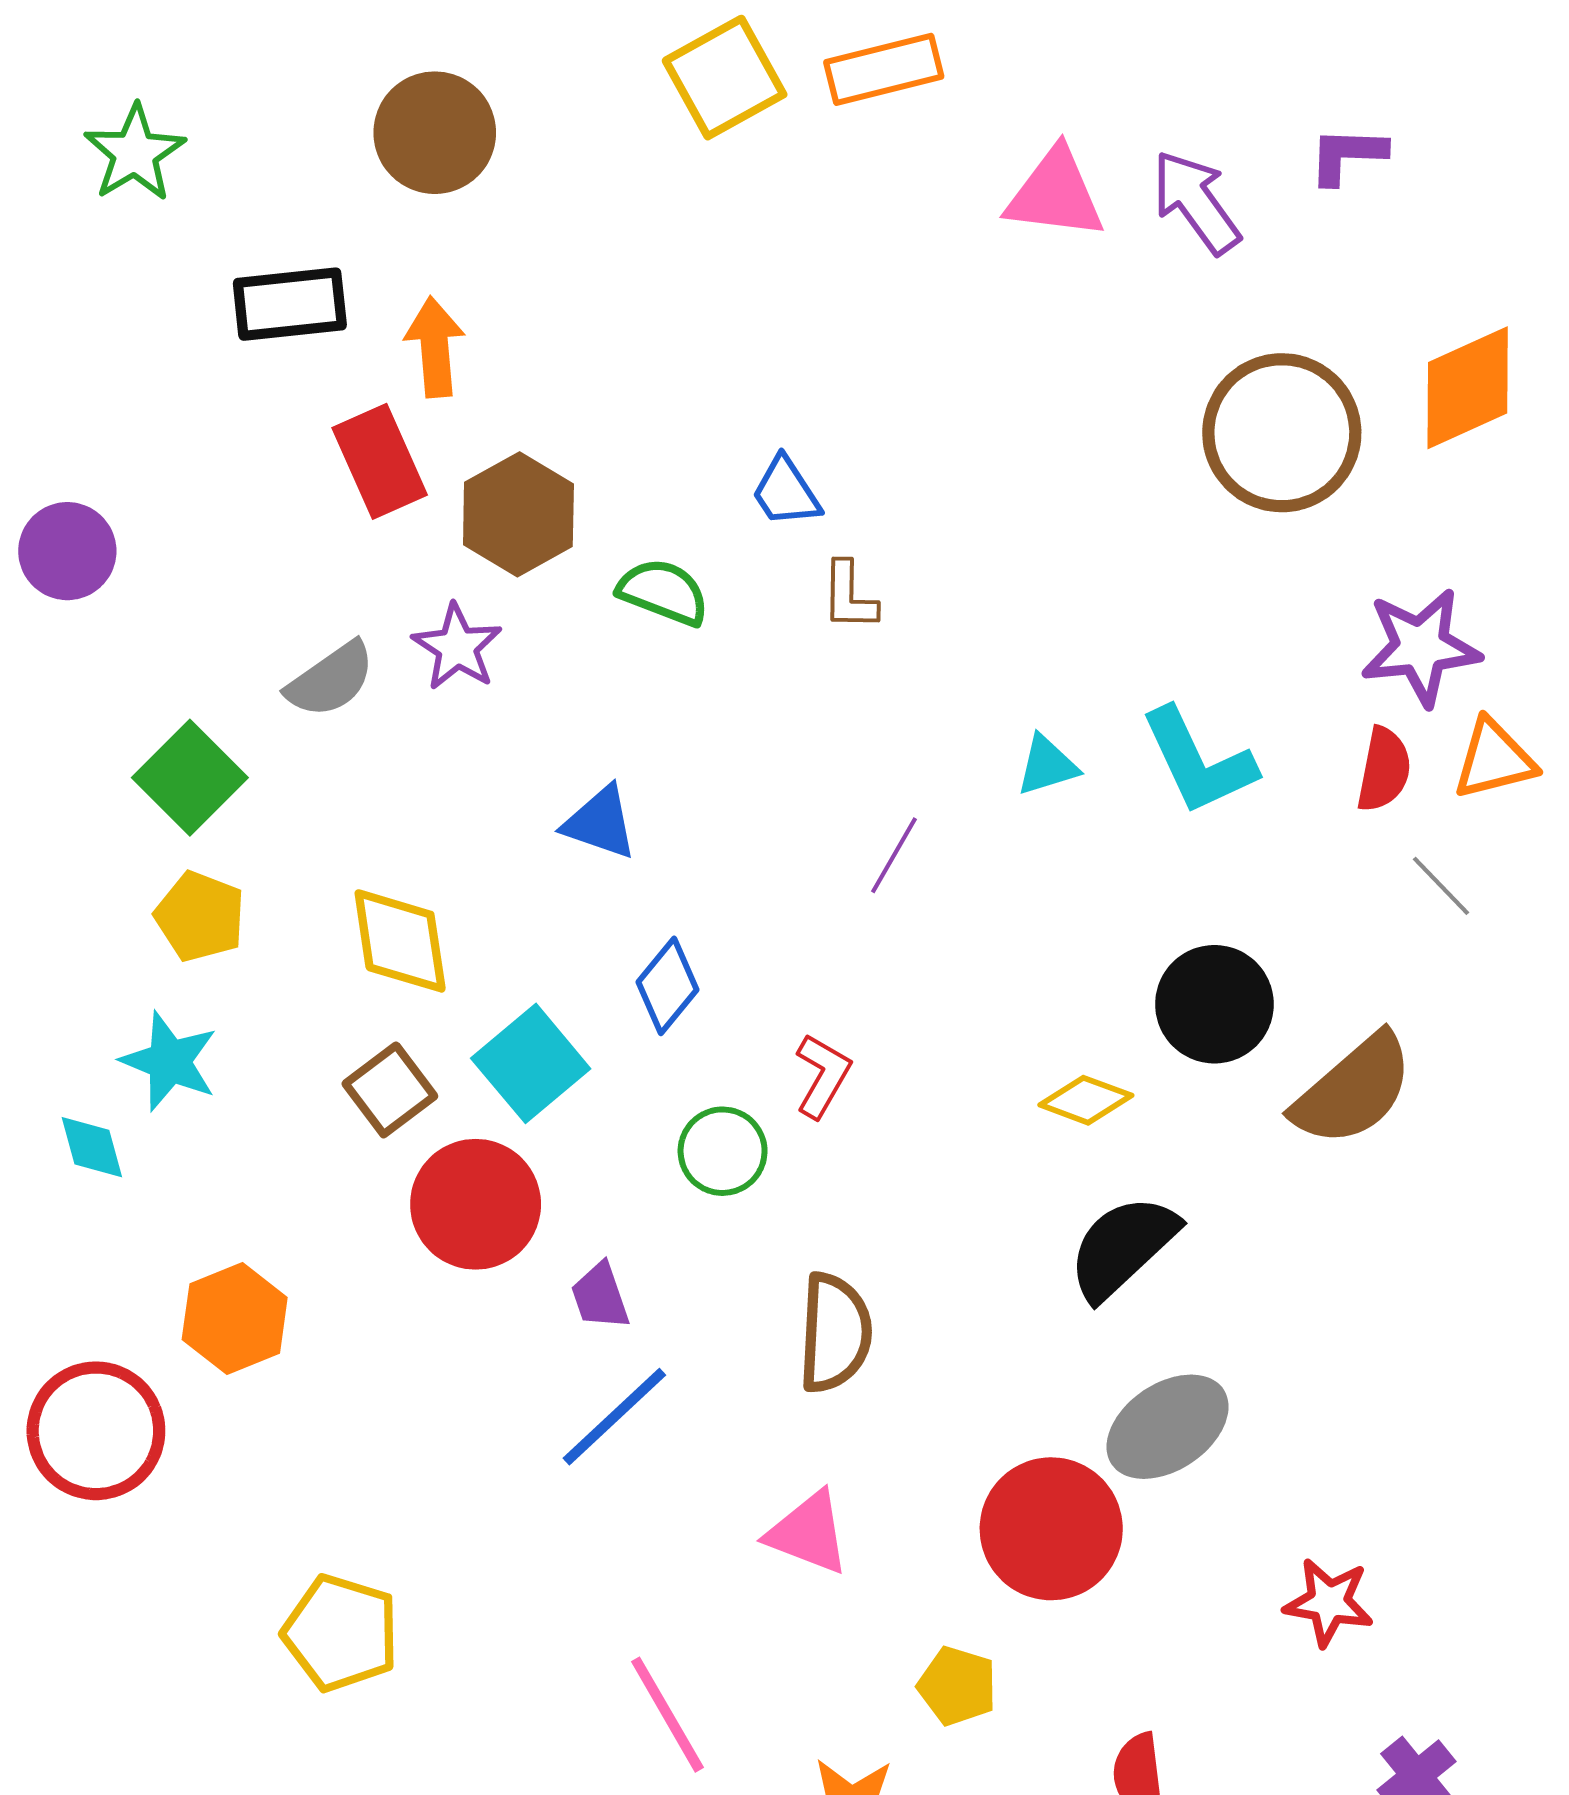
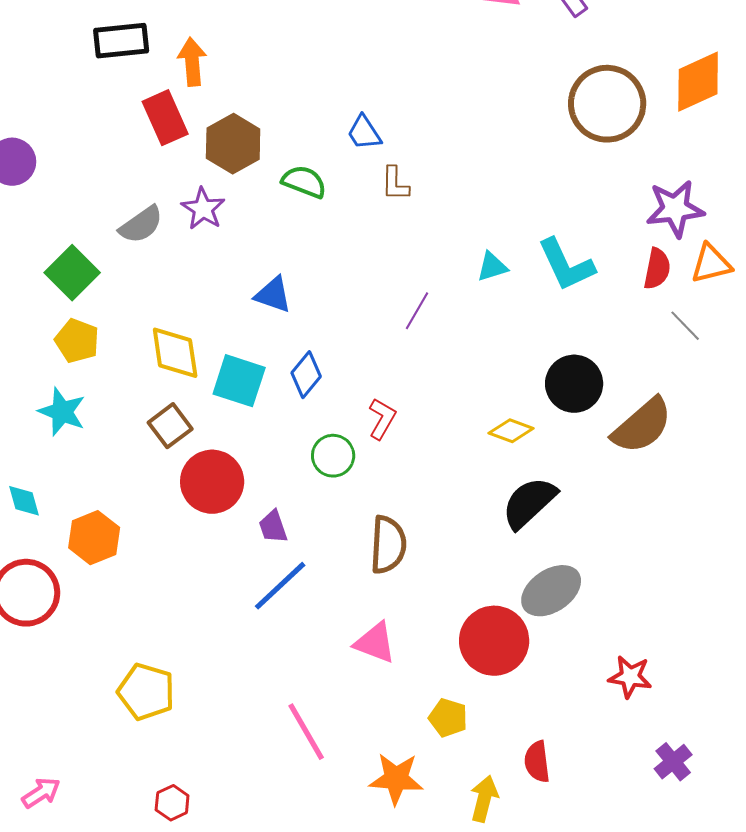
cyan square: (531, 1063) -> (239, 381), moved, turned -32
cyan diamond: (92, 1147) -> (24, 501), moved

